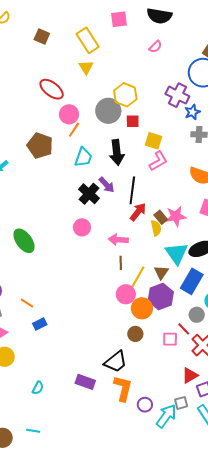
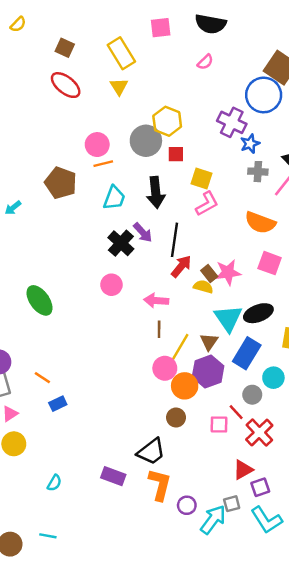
red ellipse: (52, 89) -> (66, 85), moved
orange line: (74, 130) -> (103, 164), turned 42
yellow semicircle: (156, 228) -> (203, 287), turned -63

